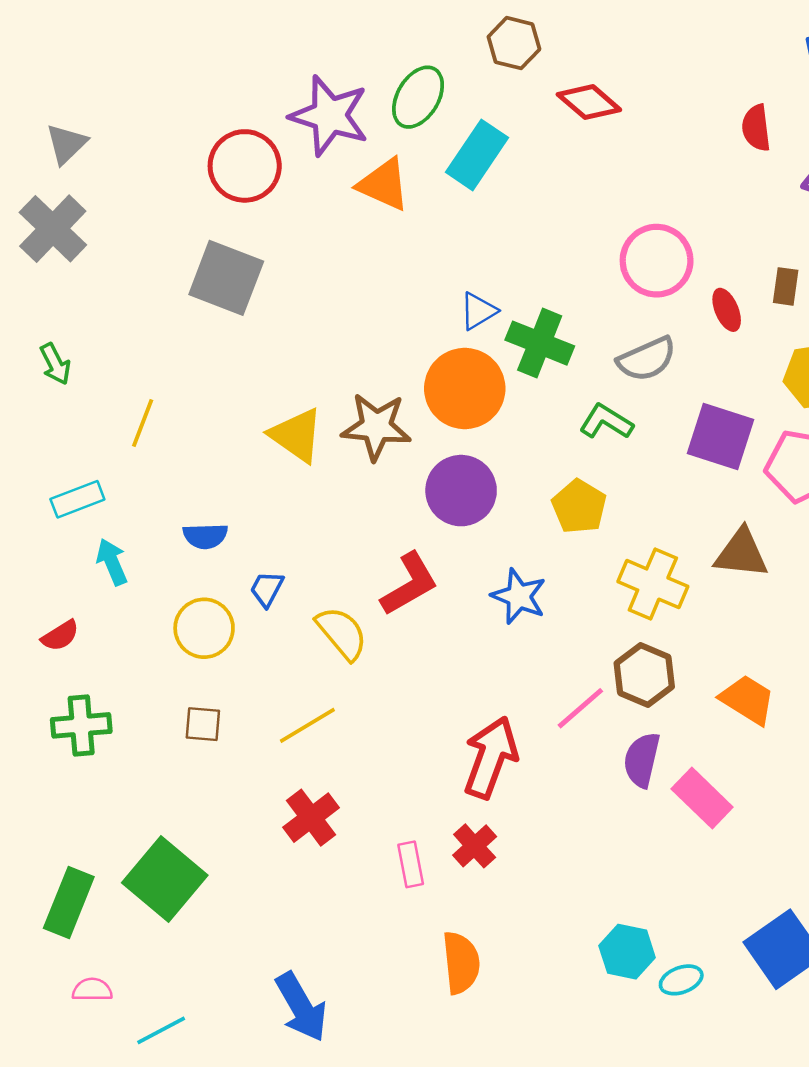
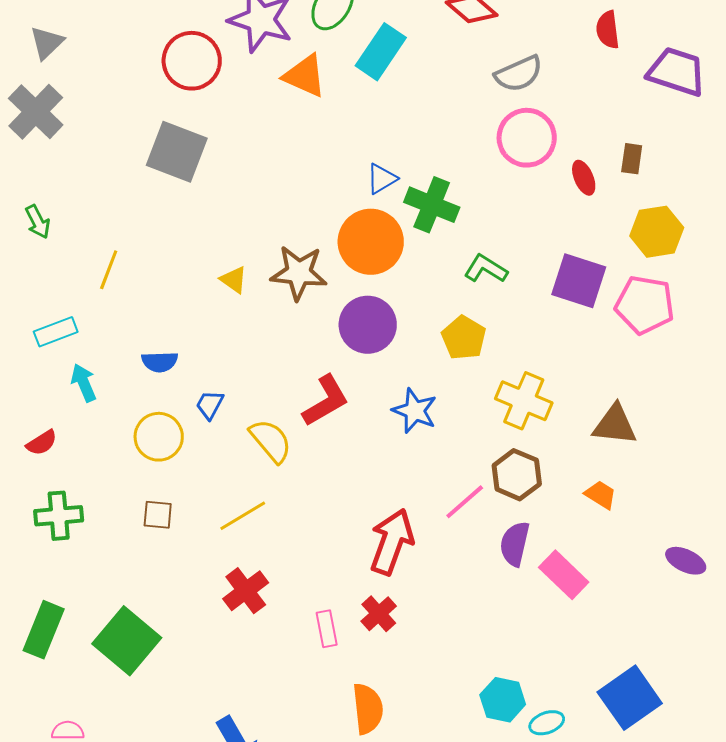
gray semicircle: (647, 359) -> (519, 74), moved
yellow triangle: (296, 435) -> (234, 280), size x0.6
brown triangle: (741, 553) -> (615, 425), moved
orange trapezoid: (748, 700) -> (601, 495), size x0.7
green rectangle: (69, 902) -> (44, 630), moved

